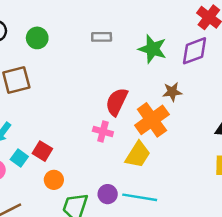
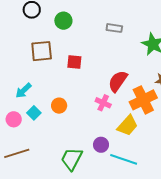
red square: (42, 151) -> (74, 62), moved, turned -35
orange circle: (54, 180) -> (59, 106), moved
purple circle: (108, 194) -> (101, 145), moved

